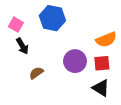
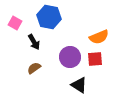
black arrow: (22, 46) -> (34, 42), moved
black triangle: (101, 88) -> (79, 85), moved

